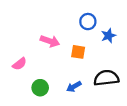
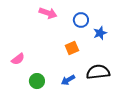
pink arrow: (50, 41) -> (48, 13), moved
orange square: (78, 52) -> (72, 48), turned -32

